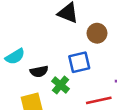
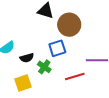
brown circle: (97, 33) -> (69, 25), size x1.5

